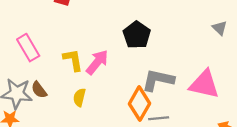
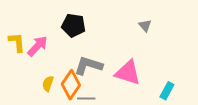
black pentagon: (137, 35) -> (73, 25), turned -30
yellow semicircle: (79, 97) -> (48, 84), moved

